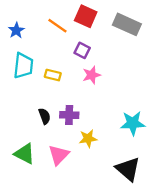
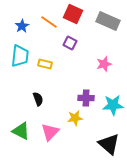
blue star: (16, 30) -> (22, 26), moved
pink star: (92, 75) -> (104, 64), moved
purple cross: (69, 115) -> (86, 98), moved

